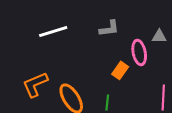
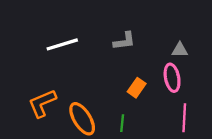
pink ellipse: (139, 52) -> (172, 78), moved

